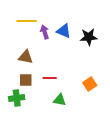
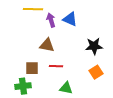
black star: (89, 37) -> (94, 46), moved
brown triangle: (26, 57) -> (47, 45), moved

